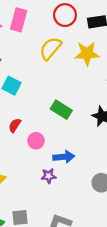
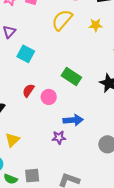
yellow star: (87, 53) -> (96, 25), size x0.6
pink circle: (36, 141) -> (49, 97), moved

